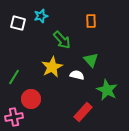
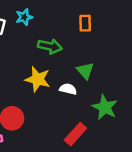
green arrow: (62, 40) -> (50, 46), turned -36
yellow star: (52, 67) -> (38, 79), turned -30

